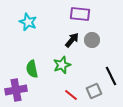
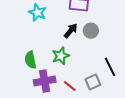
cyan star: (28, 22) -> (37, 13), moved
purple cross: (16, 90) -> (45, 81), moved

